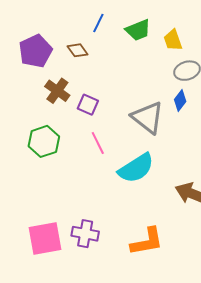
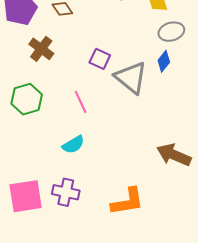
purple square: (88, 105) -> (100, 59), moved
cyan semicircle: (136, 168) -> (73, 145), moved, size x0.6

